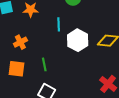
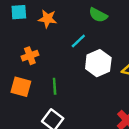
cyan line: (59, 24) -> (78, 41), turned 40

